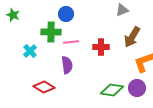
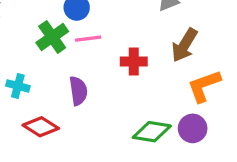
green cross: (51, 32) -> (52, 37), turned -36
pink line: (71, 42) -> (88, 39), moved
cyan cross: (30, 51) -> (18, 86), moved, turned -32

